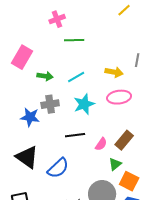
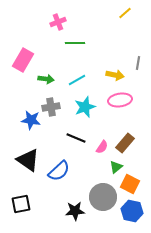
black line: (75, 135) -> (76, 138), turned 30

